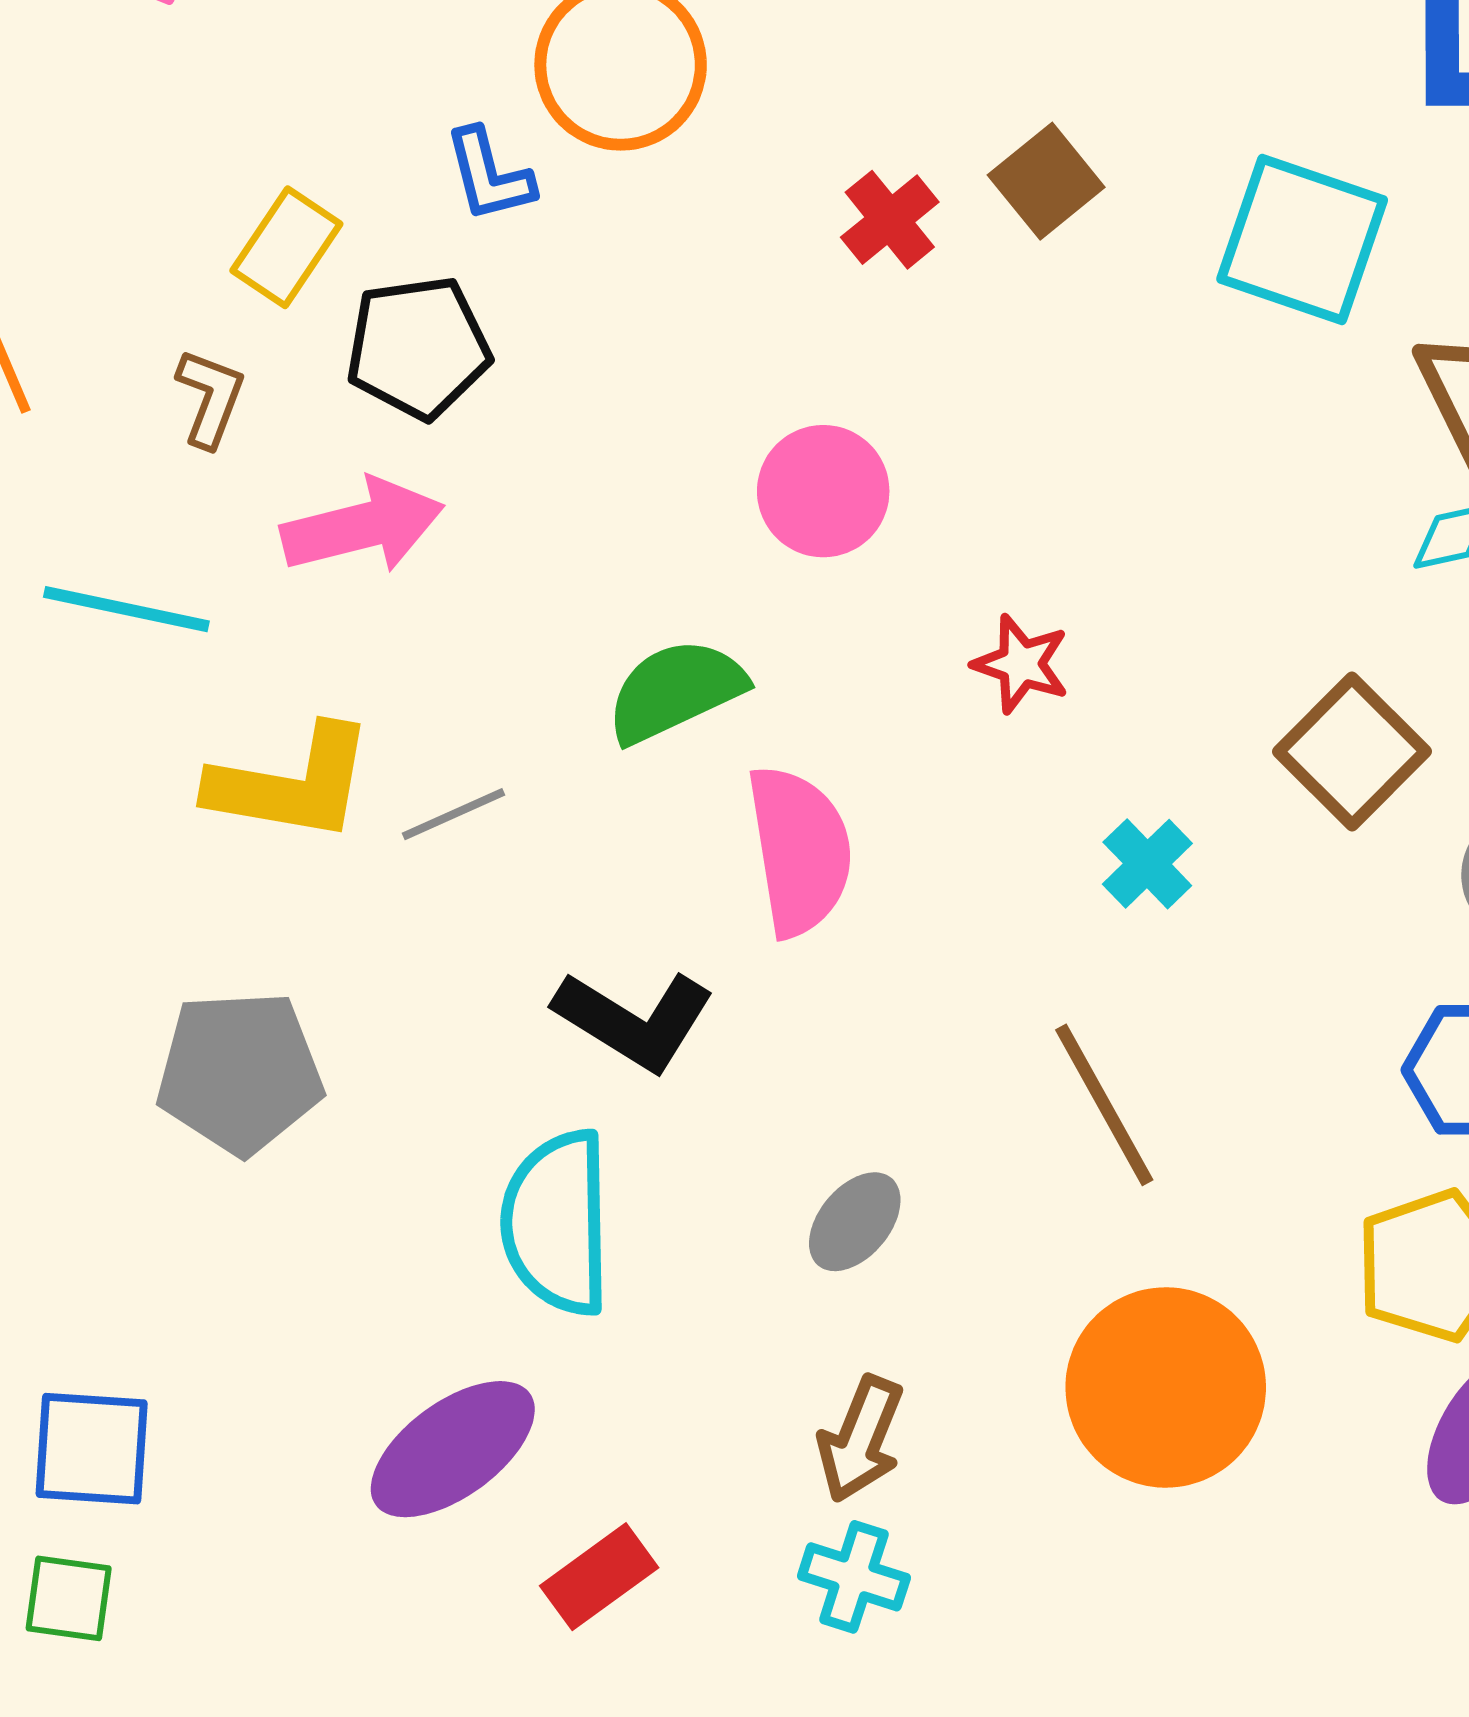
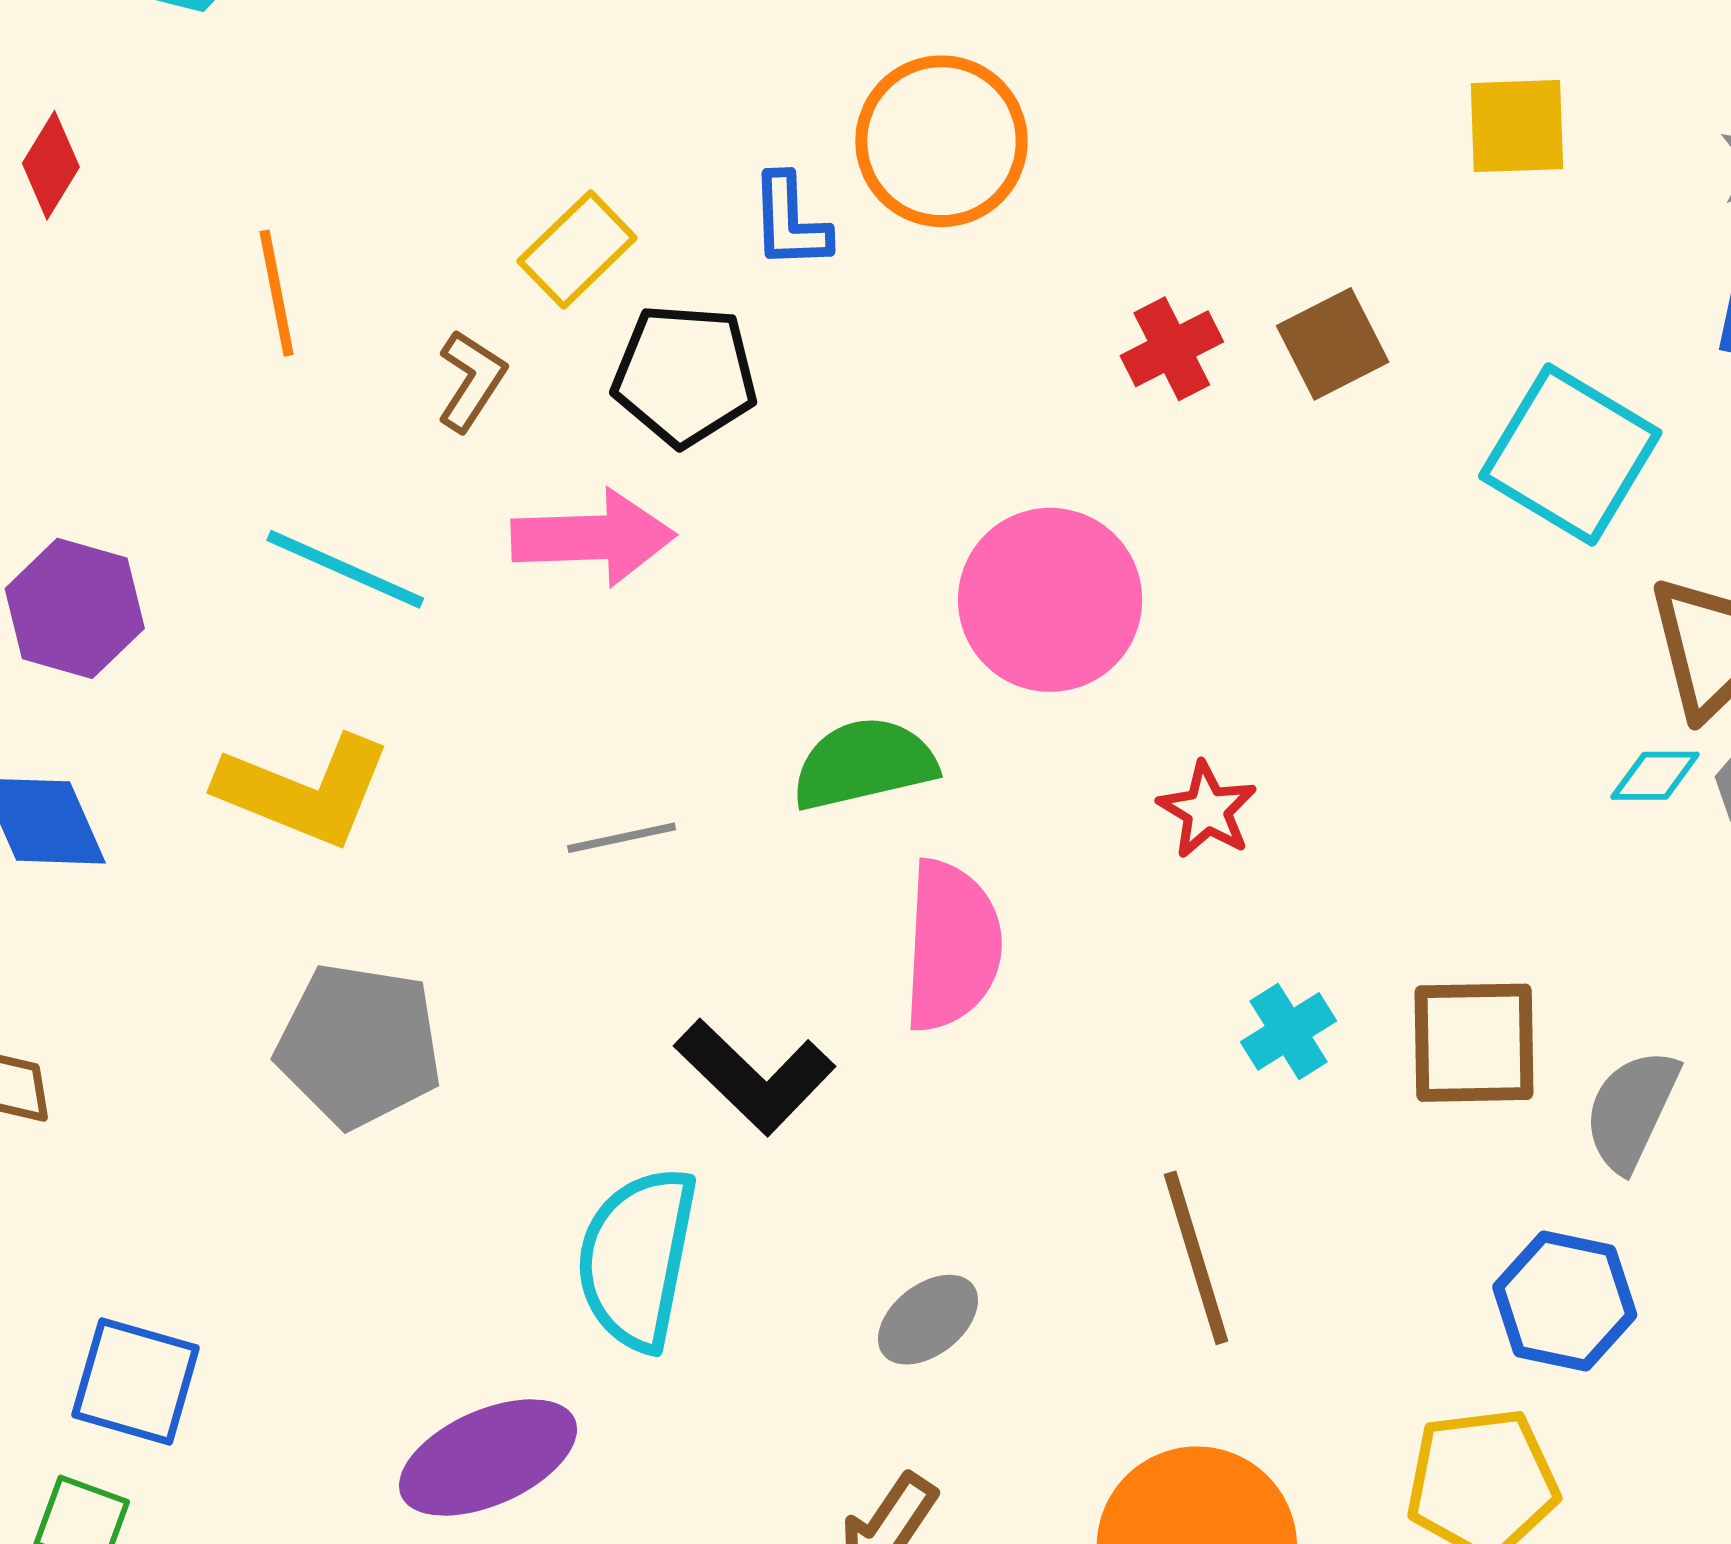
pink circle: (823, 491) -> (1050, 600), size x1.4
brown square: (1352, 751) -> (1474, 1043), moved, turned 32
yellow L-shape: (291, 784) -> (304, 791), moved

